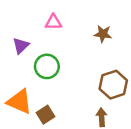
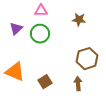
green circle: (47, 66) -> (40, 34), moved
brown square: (46, 115) -> (45, 82), moved

